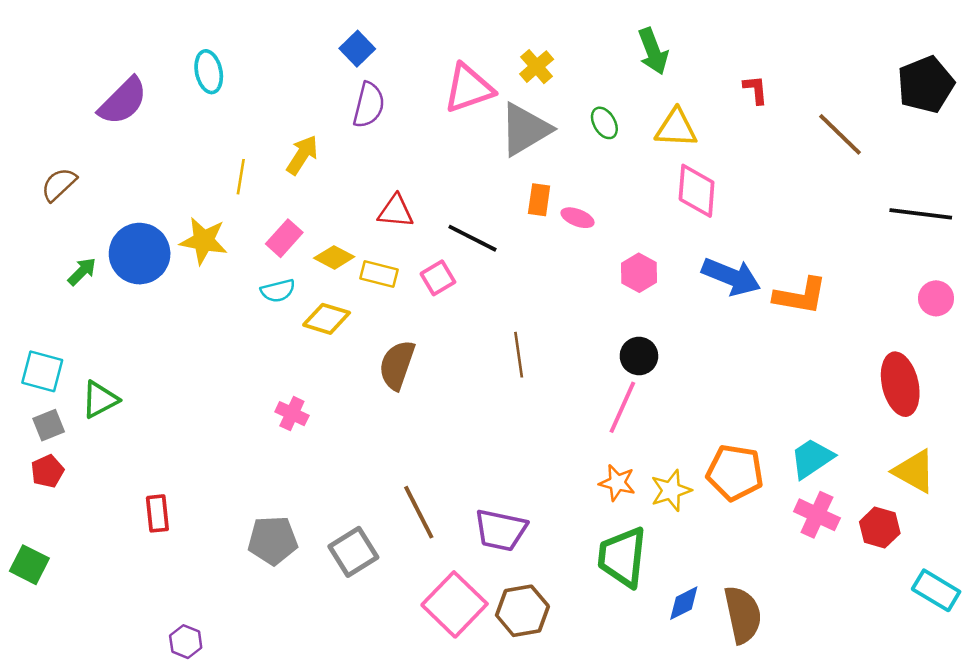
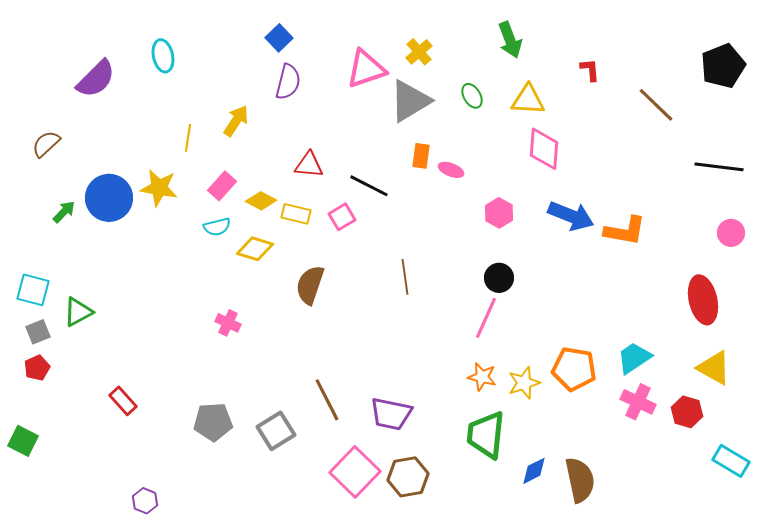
red rectangle: (157, 513) -> (123, 401), turned -36

